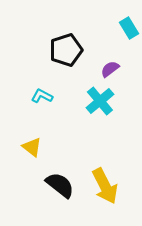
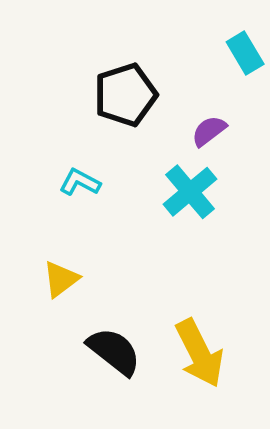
yellow triangle: (32, 147) -> (61, 279), turned 45

